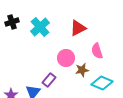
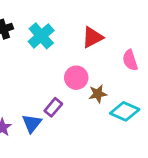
pink semicircle: (97, 51) -> (130, 60), moved

